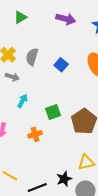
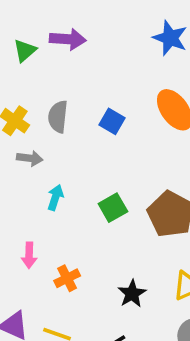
purple arrow: (66, 19) -> (68, 39), moved
orange cross: (35, 134) -> (67, 278), moved
black star: (64, 179) -> (132, 294), moved

